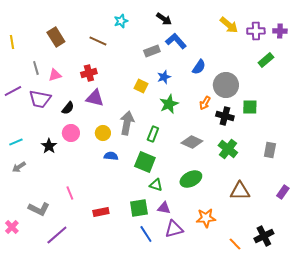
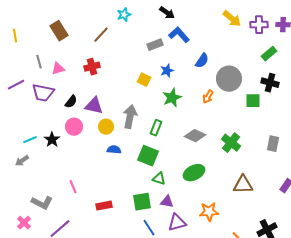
brown line: (98, 41) -> (101, 35), turned -72
purple triangle: (95, 98) -> (94, 106), moved
black cross: (225, 116) -> (270, 83), moved
cyan line: (16, 142) -> (30, 140), moved
pink cross: (12, 227) -> (24, 223), moved

